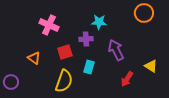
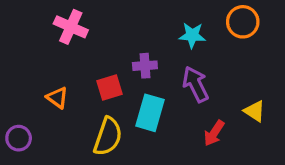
cyan star: (99, 22) -> (192, 35), moved
pink cross: (49, 25) -> (71, 27), moved
cyan rectangle: (89, 67) -> (150, 113), size x1.5

